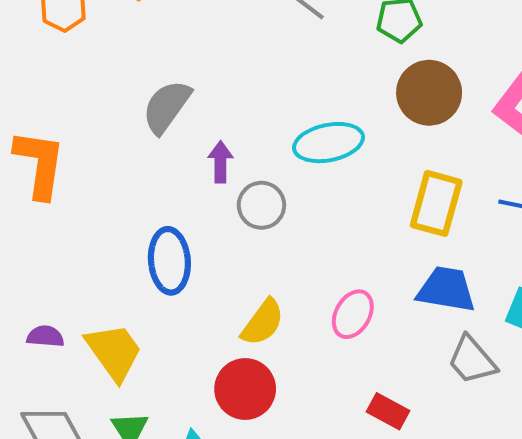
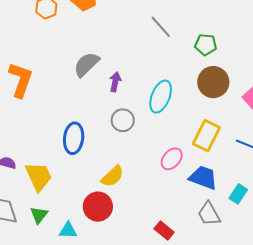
cyan ellipse: (329, 143) -> (161, 97), turned -68
purple arrow: (220, 162) -> (115, 82), moved
pink ellipse: (353, 314) -> (172, 159), moved

